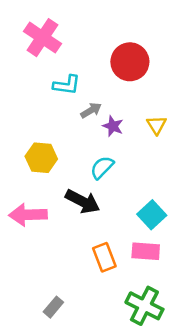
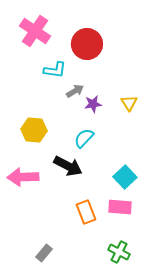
red circle: (130, 62) -> (87, 44), moved
purple star: (113, 126) -> (93, 104), turned -30
green cross: (144, 306) -> (119, 252), size x0.7

